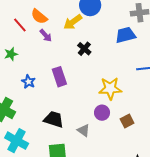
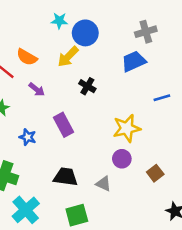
purple arrow: (46, 36) -> (37, 89), moved
brown square: (127, 121) -> (155, 173), moved
cyan cross: (17, 141) -> (26, 210), turned 30

